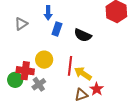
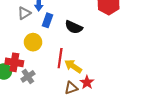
gray triangle: (21, 24) -> (24, 13), moved
yellow circle: (44, 60) -> (33, 42), moved

